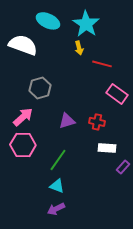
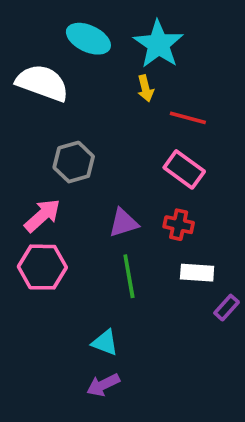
pink rectangle: (117, 94) -> (184, 169), moved
green line: (58, 160) -> (129, 276), moved, turned -45

